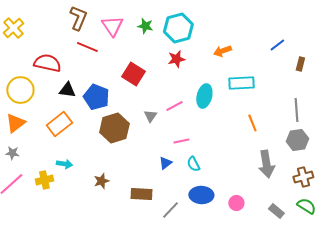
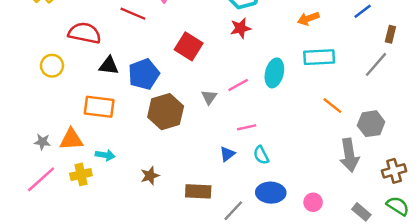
orange arrow: (222, 51) -> (308, 19), moved
yellow circle: (20, 90) -> (52, 66), size x0.7
blue pentagon: (96, 97) -> (144, 74), turned 30
gray line: (296, 110) -> (376, 64), moved, turned 45
orange triangle: (15, 123) -> (71, 139), moved, turned 35
orange line: (252, 123) -> (332, 106), turned -30
orange rectangle: (59, 124) -> (99, 107), turned 45
gray hexagon: (297, 140) -> (371, 124), moved

